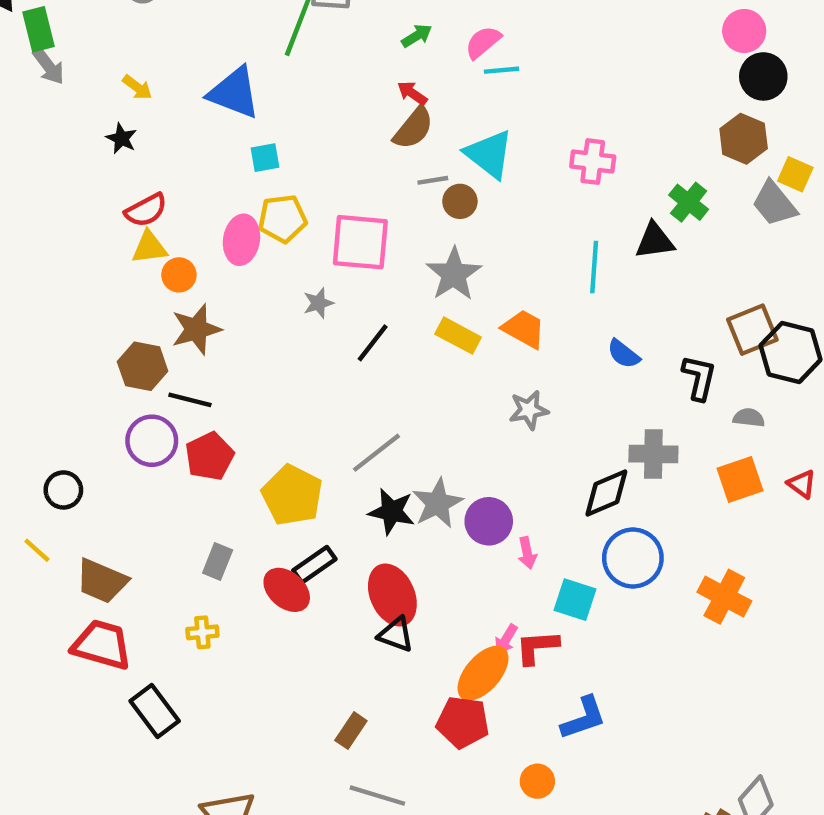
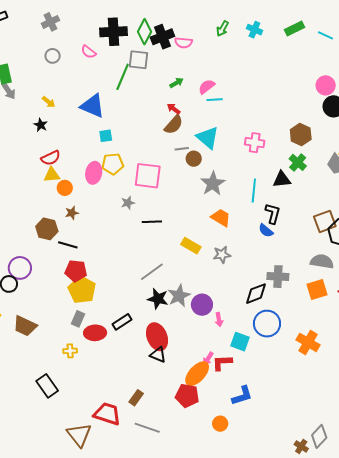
brown hexagon: (744, 139) -> (301, 134), moved
gray star: (454, 274) -> (213, 184), moved
brown star: (196, 329) -> (72, 213), size x0.6
yellow rectangle: (458, 336) -> (191, 246), moved
black line: (373, 343) -> (152, 222), turned 48
black L-shape: (699, 378) -> (273, 214), moved
gray semicircle: (749, 418) -> (322, 261), size x1.6
purple circle: (152, 441) -> (20, 268), moved
red pentagon: (209, 456) -> (76, 271), turned 30
yellow pentagon: (292, 495) -> (82, 290), moved
red ellipse: (287, 590) -> (95, 333), moved, turned -45
red trapezoid: (102, 645) -> (107, 414), moved

